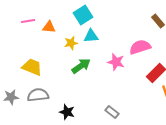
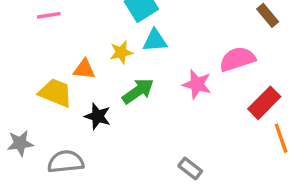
orange triangle: (49, 27) -> (84, 69), moved
gray semicircle: (38, 95) -> (66, 162), moved
black star: (67, 112) -> (98, 116), moved

